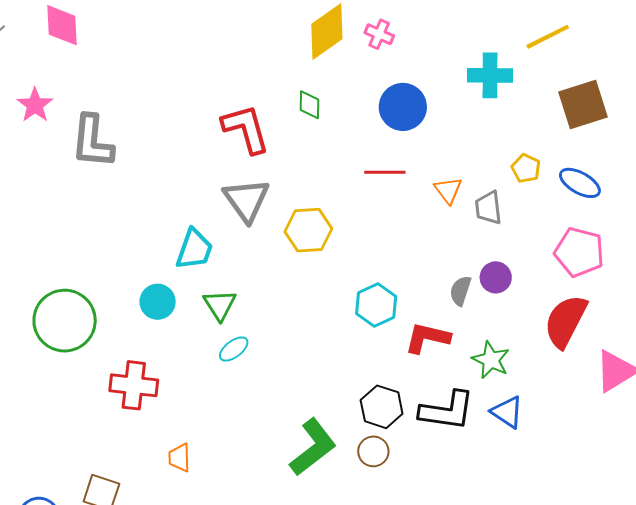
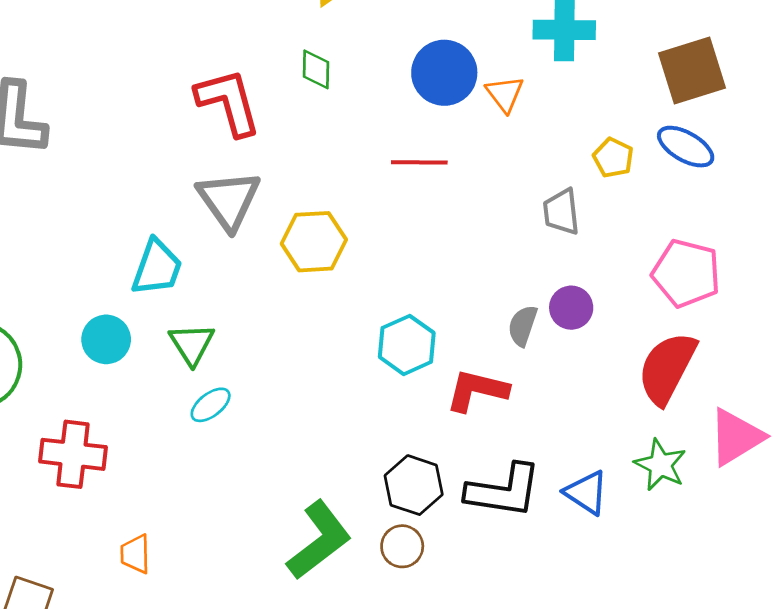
blue ellipse: (580, 183) -> (686, 147), moved
orange triangle: (448, 190) -> (505, 94), moved
green star: (491, 360) -> (660, 465), moved

